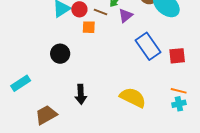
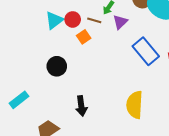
orange square: (89, 27) -> (84, 37), turned -32
yellow semicircle: (133, 97) -> (135, 105), turned -108

